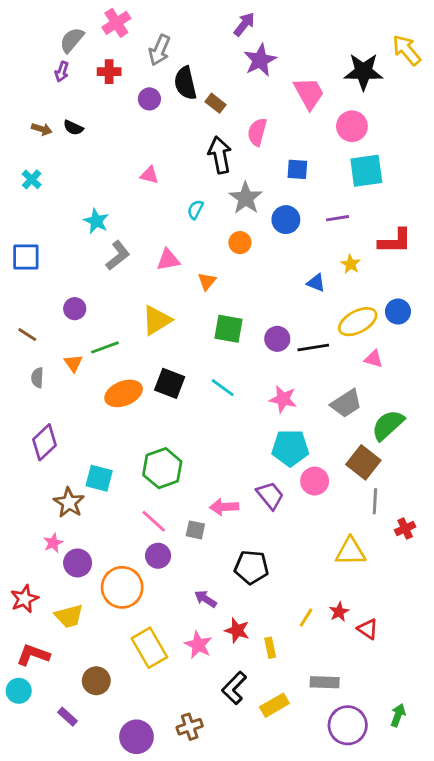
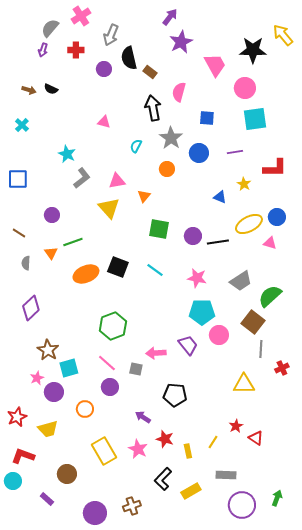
yellow triangle: (157, 320) -> (109, 208), moved, turned -40
pink triangle: (374, 359) -> (270, 243), moved
cyan square: (99, 478) -> (69, 368), moved, turned -30
orange circle: (122, 587) -> (85, 409), size x0.6
yellow line: (306, 618) -> (213, 442), moved

